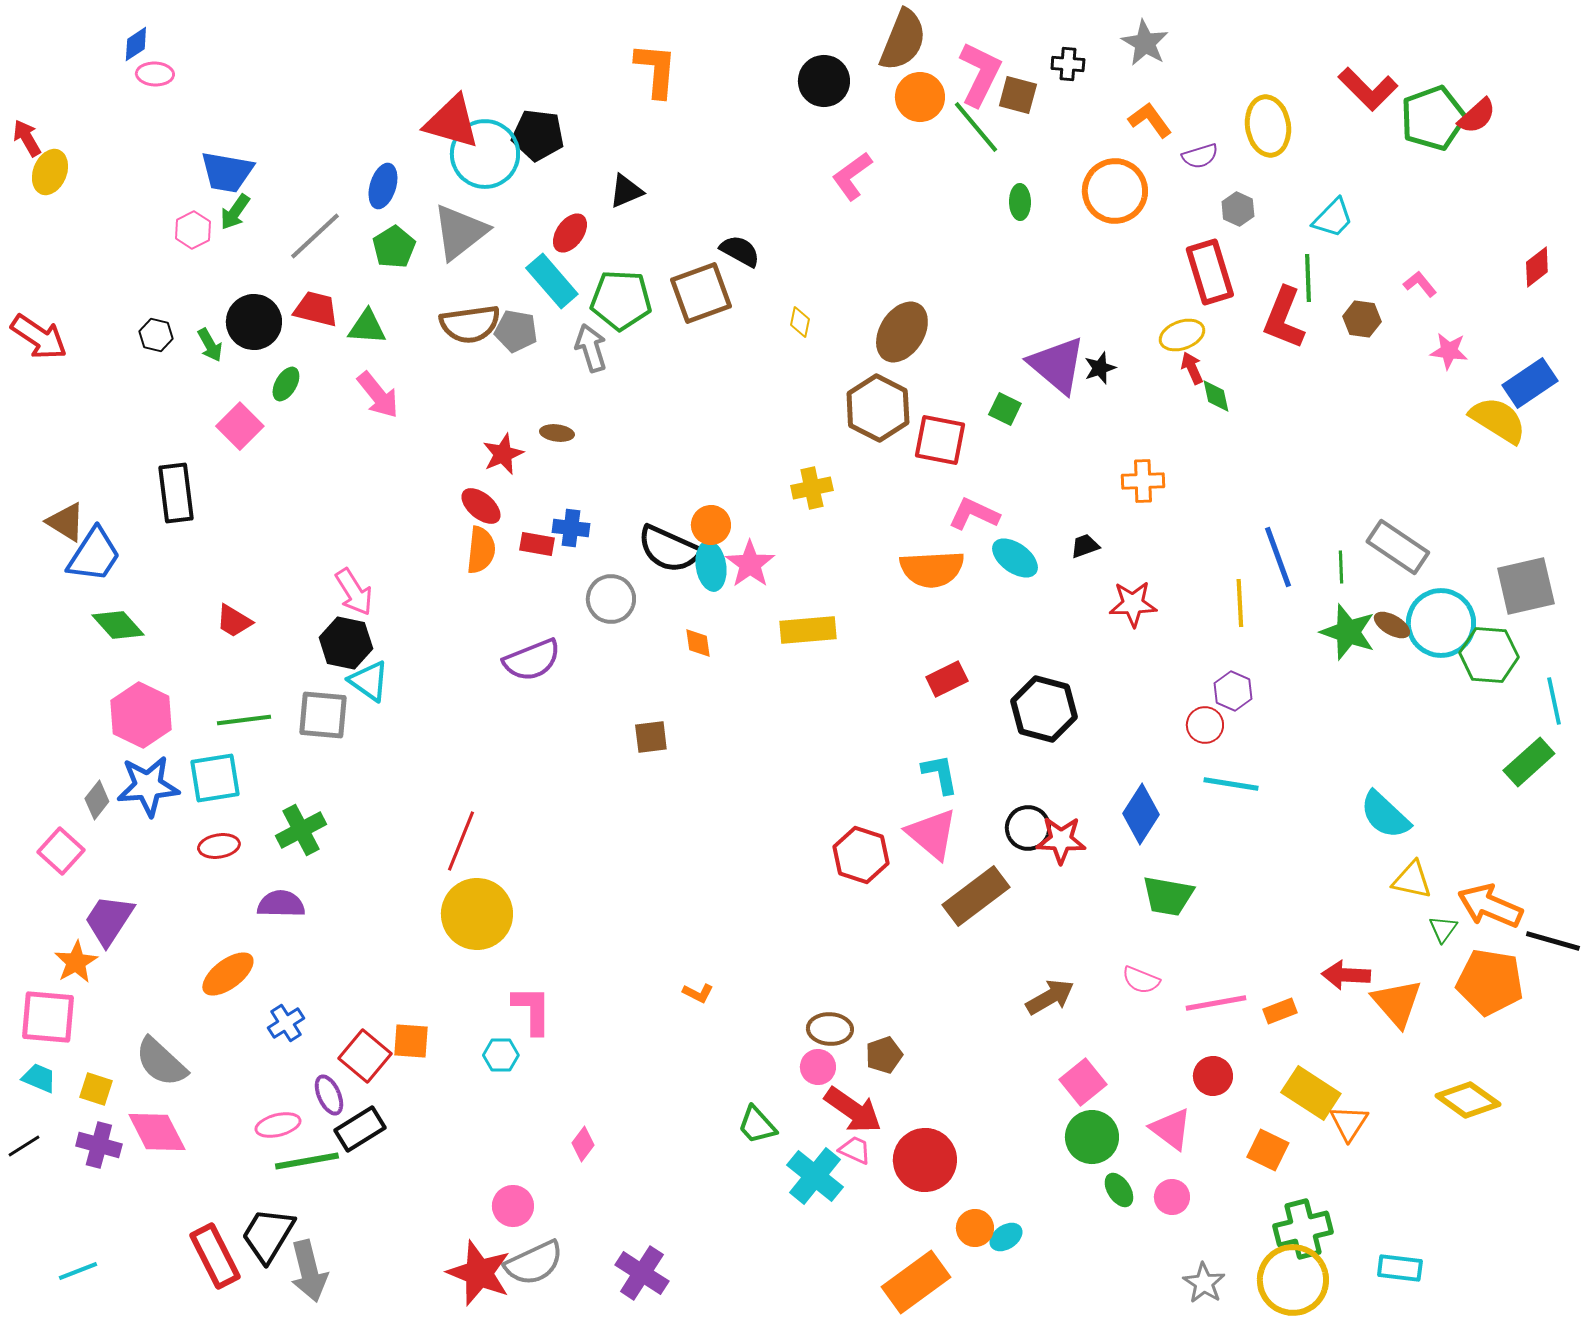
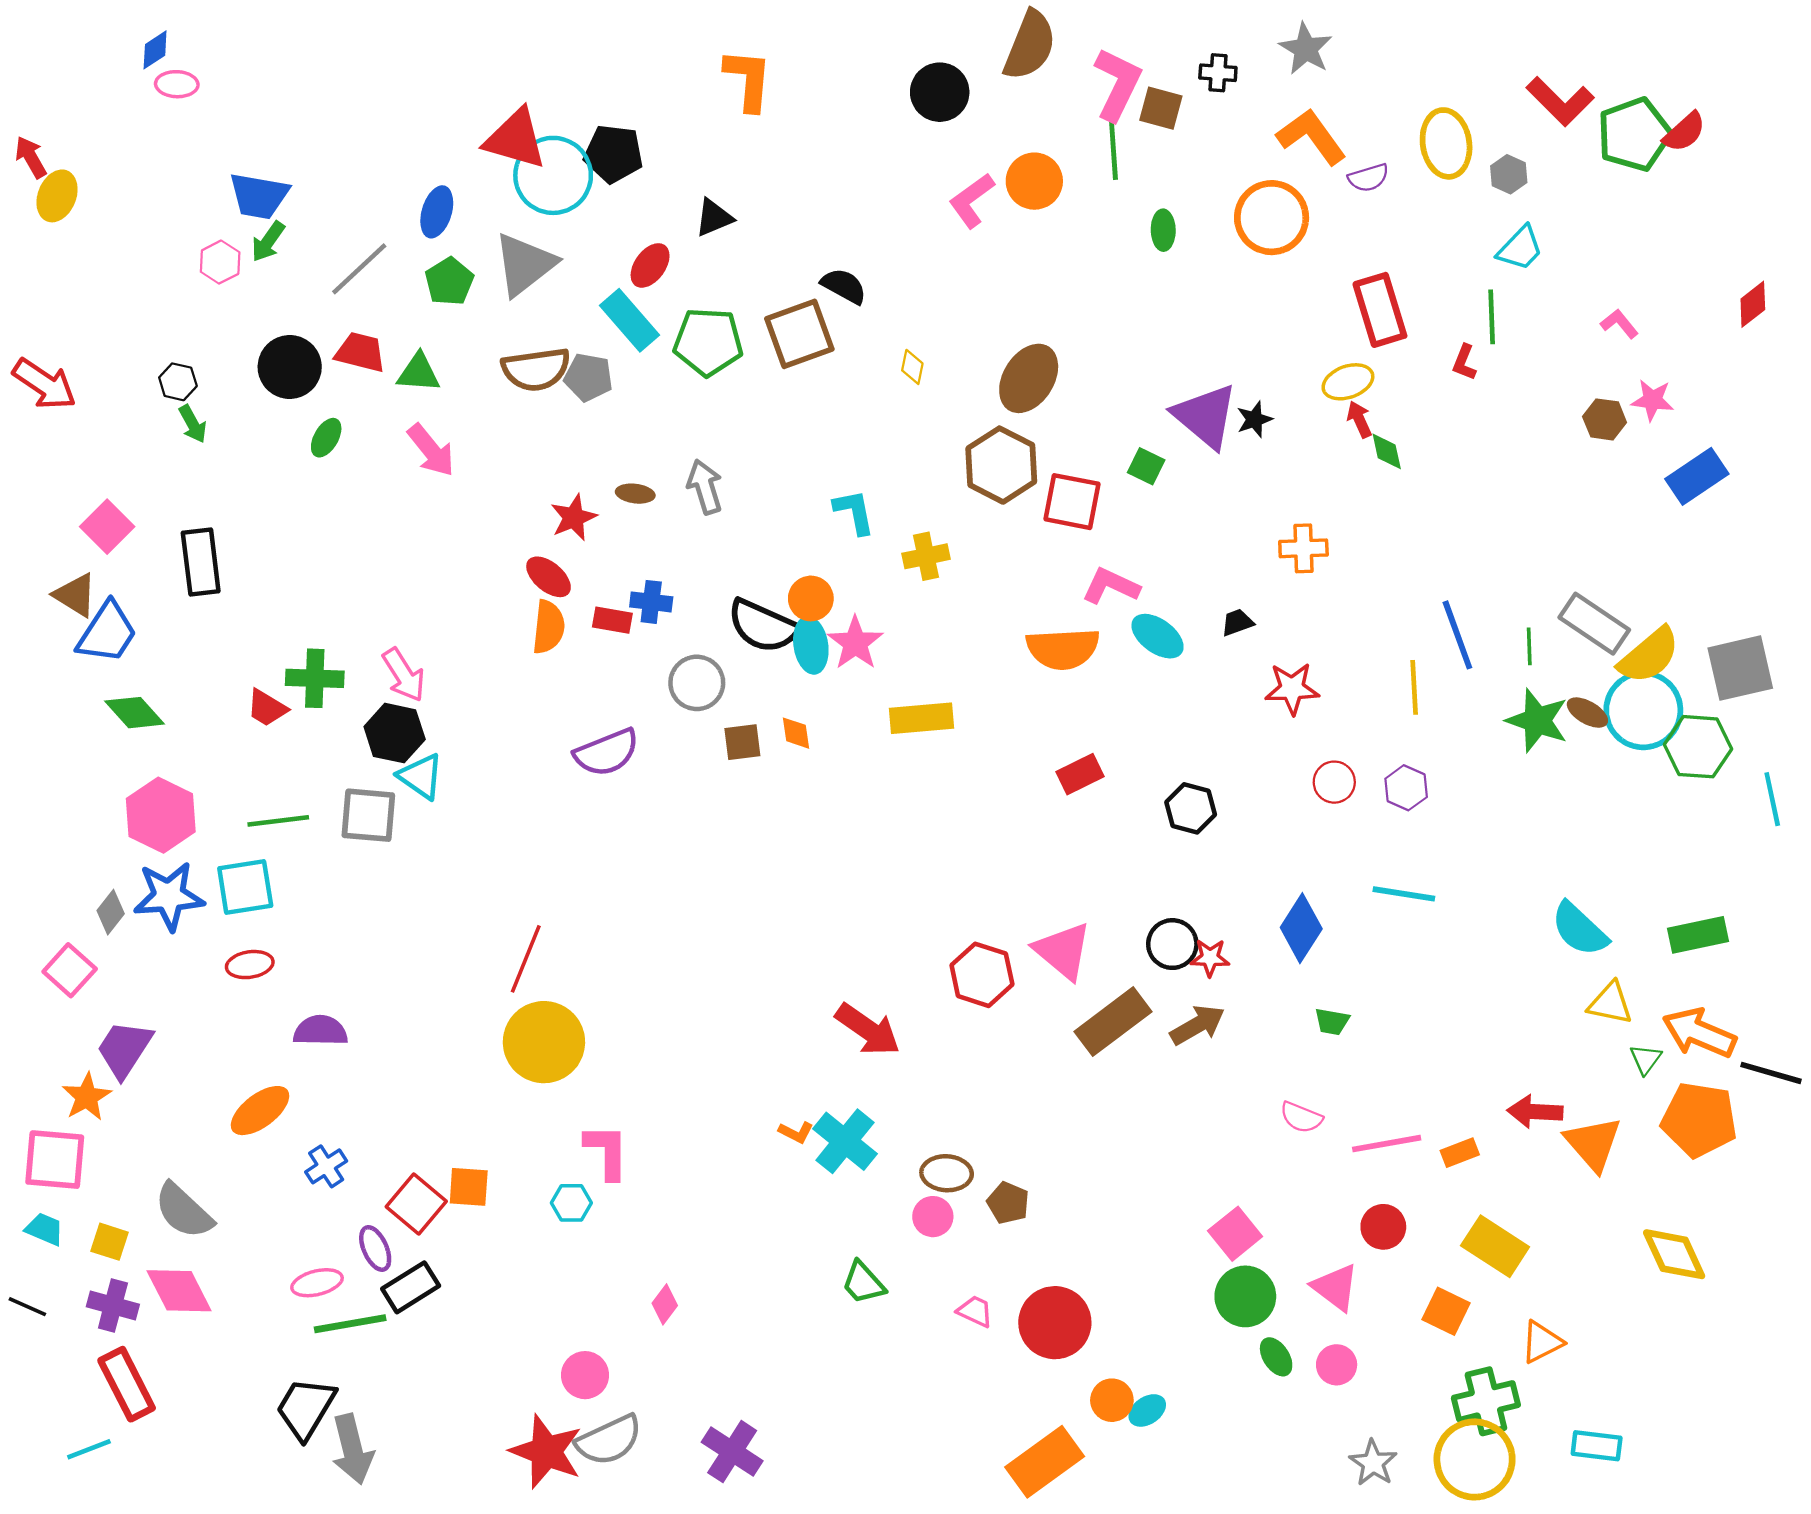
orange circle: (920, 97) -> (1034, 181), moved
orange L-shape: (1150, 120) -> (1311, 137), size x1.4
green line: (976, 127) -> (1113, 145), turned 36
gray hexagon: (1238, 209) -> (1509, 174), moved
red L-shape: (1284, 318) -> (1464, 362), size x0.5
brown hexagon: (1362, 319) -> (1605, 419), moved
green arrow: (210, 345) -> (193, 424), moved
gray arrow: (591, 348) -> (705, 487), moved
blue rectangle: (1530, 383) -> (1697, 476), moved
yellow semicircle: (1498, 420) -> (1649, 656), moved, turned 108
pink square: (240, 426) -> (107, 527), moved
black hexagon: (1044, 709) -> (1191, 808), size x0.7
red circle: (1205, 725) -> (1334, 782), moved
brown square: (651, 737) -> (742, 742), moved
green rectangle: (1529, 762) -> (1698, 935), moved, turned 30
cyan L-shape: (940, 774) -> (854, 512), moved
green cross: (301, 830) -> (315, 678), moved, turned 30
red star: (1061, 840) -> (1210, 958), size x0.7
green trapezoid: (1168, 896) -> (1332, 1022), size x0.6
brown arrow: (1050, 997) -> (1197, 1025), moved
brown pentagon: (884, 1055) -> (1008, 1203), turned -30
yellow diamond: (1468, 1100) -> (1674, 1254), turned 30
red arrow: (853, 1110) -> (868, 1030), moved
orange triangle: (1349, 1123) -> (1542, 1342), moved, turned 30
black line: (24, 1146) -> (27, 1307), turned 56
cyan cross: (815, 1176) -> (845, 1141), moved
red rectangle: (215, 1256) -> (127, 1384), moved

